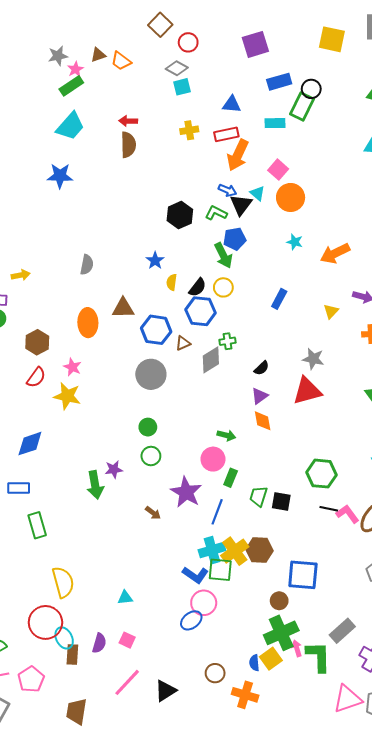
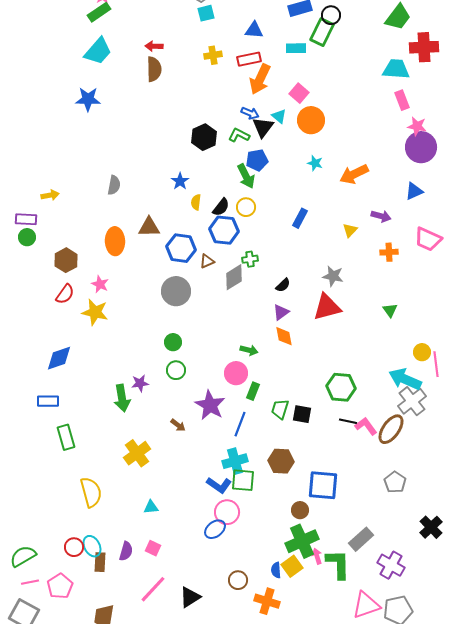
yellow cross: (235, 551) -> (137, 453), moved
red circle: (45, 622) -> (74, 547), moved, size x0.6

